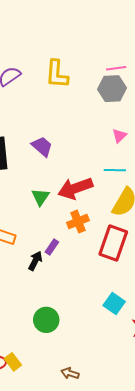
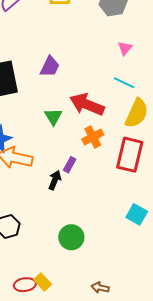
purple trapezoid: (42, 146) -> (50, 67), turned 80
cyan line: (115, 170) -> (124, 83), turned 30
red arrow: (75, 188) -> (87, 104), turned 48

